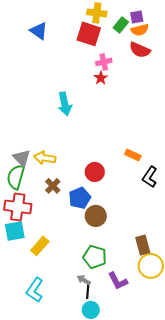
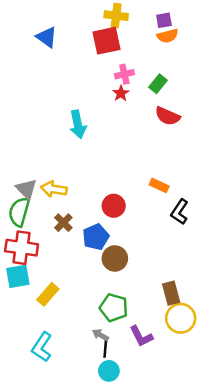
green rectangle: (121, 25) -> (158, 84), moved
red square: (89, 34) -> (106, 41), turned -30
red semicircle: (140, 50) -> (168, 116), moved

